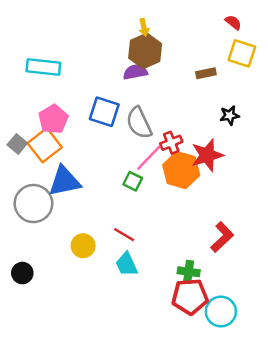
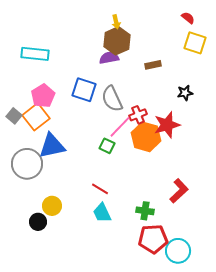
brown rectangle: (206, 73) -> (153, 65), moved
yellow circle: (83, 246) -> (52, 206), moved
green cross: (189, 272) -> (145, 211), moved
black circle: (22, 273) -> (38, 222), moved

